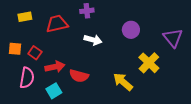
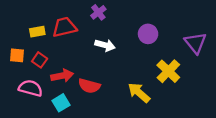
purple cross: (87, 11) -> (98, 12), turned -32
yellow rectangle: (25, 17) -> (37, 32), moved
pink semicircle: (27, 78) -> (31, 88), turned -85

